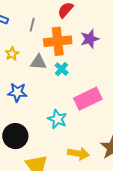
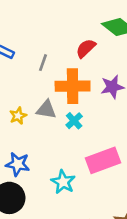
yellow star: (12, 54) -> (18, 116), moved
blue star: (17, 92) -> (18, 164), moved

